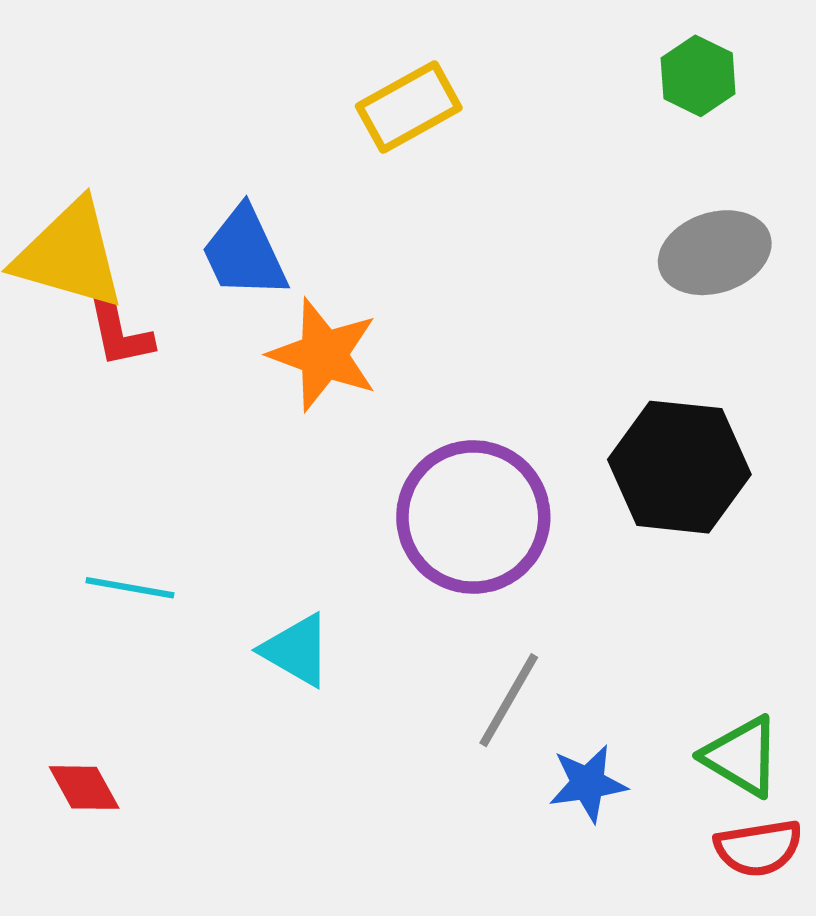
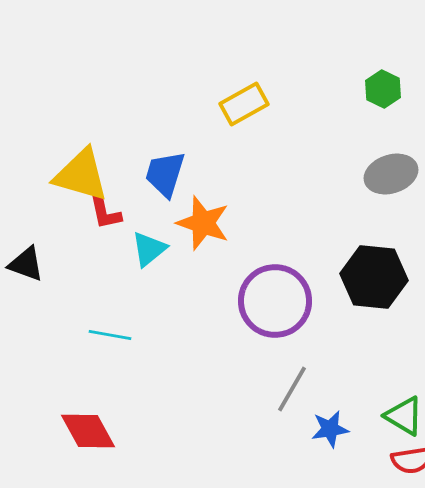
blue trapezoid: (244, 253) -> (165, 174), turned 42
cyan triangle: (296, 650) -> (149, 249), moved, turned 51
red diamond: (84, 788) -> (88, 431), size x1.6

